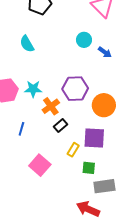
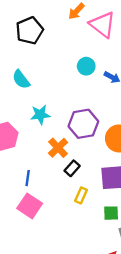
cyan star: (33, 89) -> (40, 115), moved
yellow rectangle: (73, 150) -> (81, 195), moved
pink square: (40, 165) -> (30, 206), moved

